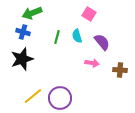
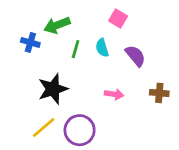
green arrow: (32, 13) -> (57, 25), moved
black star: (22, 59) -> (53, 89), moved
pink arrow: (92, 63) -> (114, 94), moved

